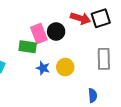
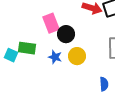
black circle: (56, 31) -> (66, 34), moved
green rectangle: (28, 47) -> (27, 48), moved

